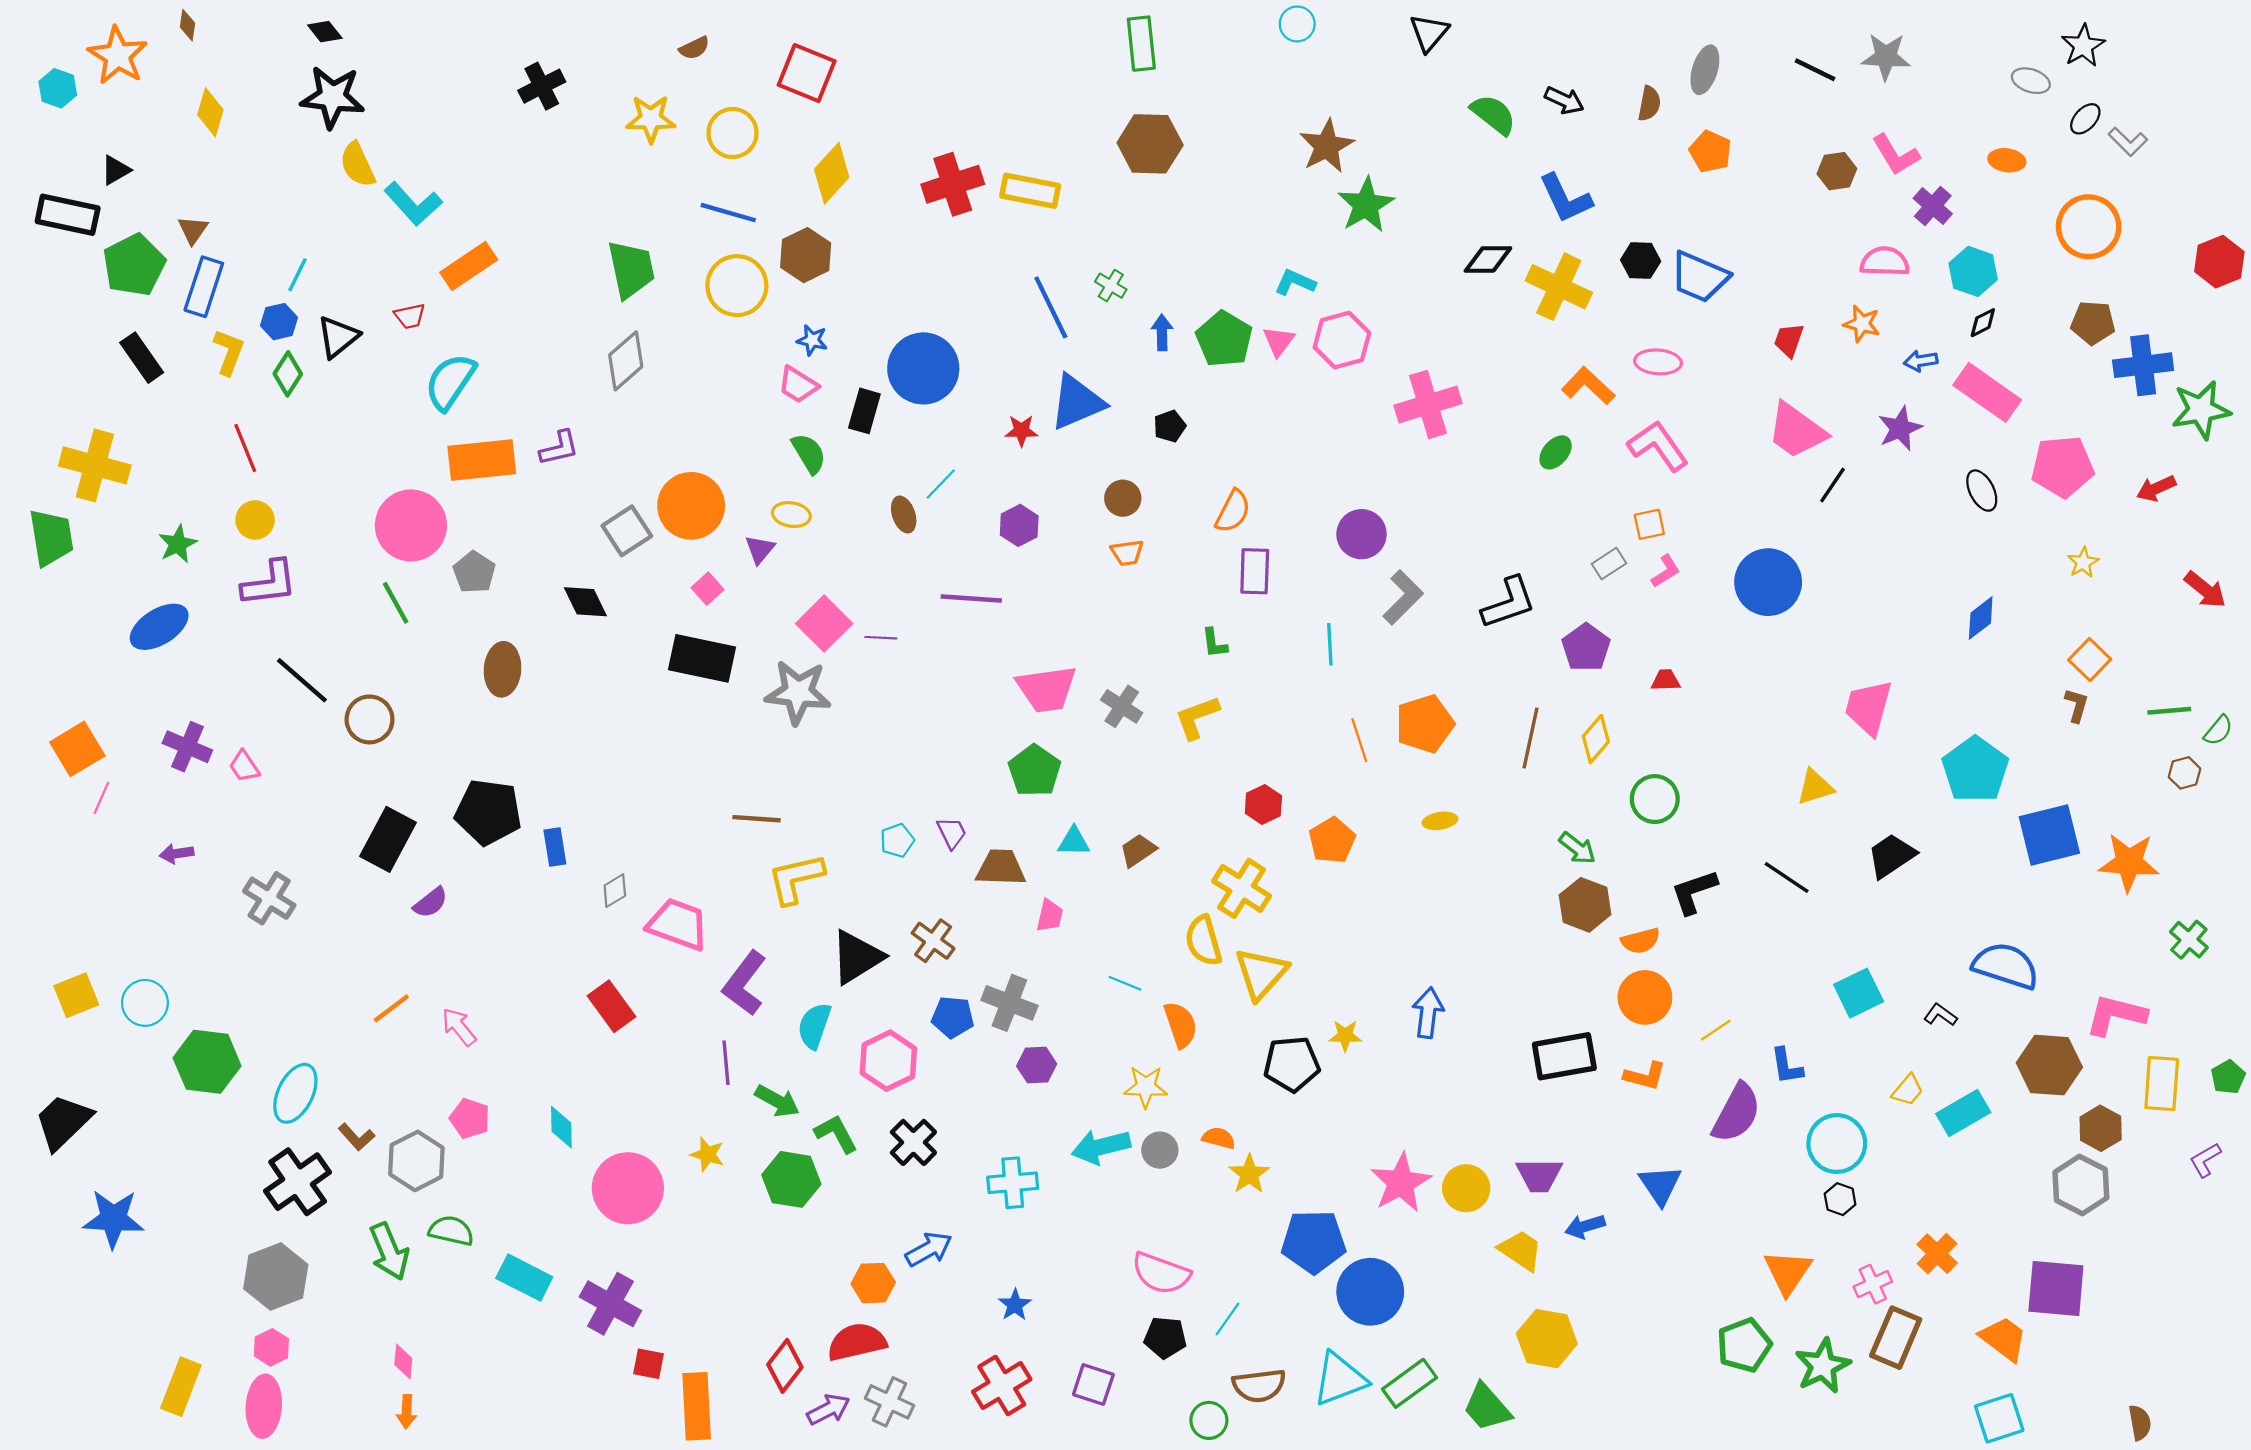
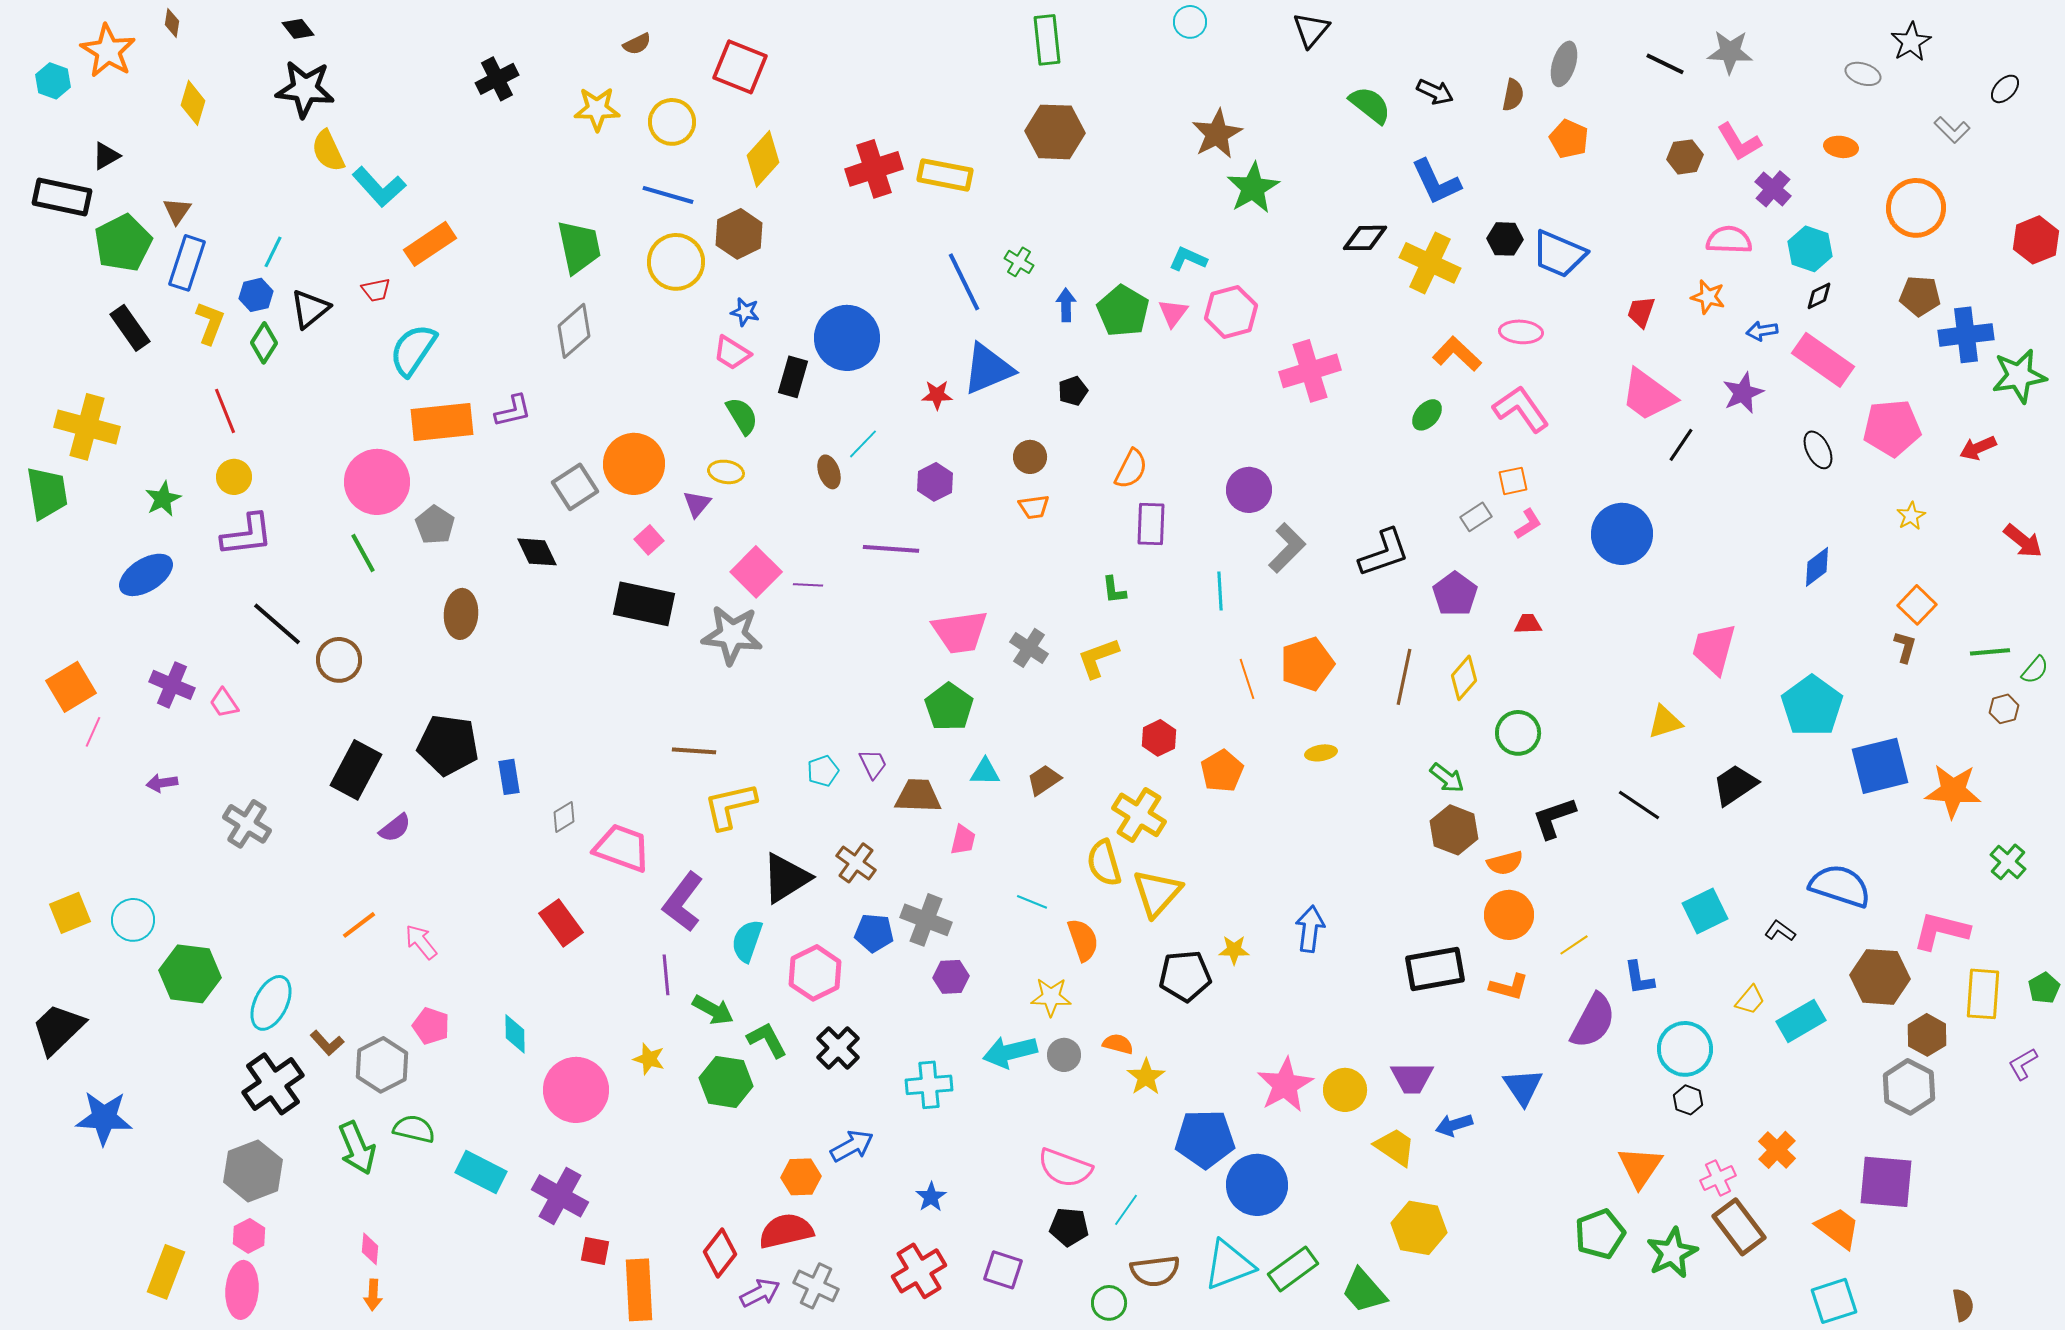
black ellipse: (2085, 119) -> (2005, 89), moved
brown rectangle: (1896, 1338) -> (1739, 1227), turned -60

